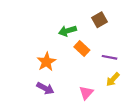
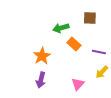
brown square: (100, 20) -> (90, 18), turned 32
purple arrow: (45, 88) -> (41, 80), turned 77

